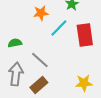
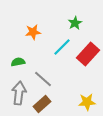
orange star: (41, 13) -> (33, 32), moved
red rectangle: (85, 35) -> (88, 54), turned 50

